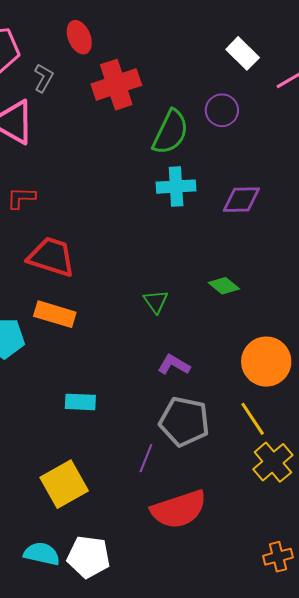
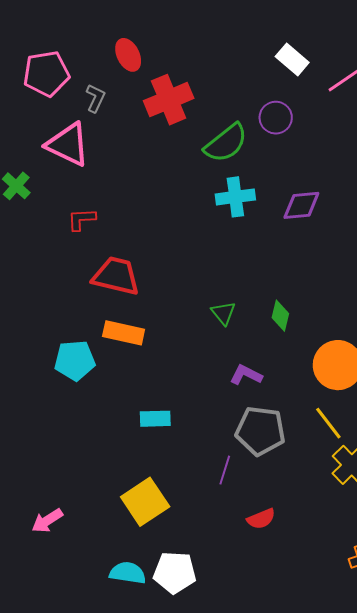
green semicircle: (170, 132) -> (226, 143), turned 30
green diamond: (224, 286) -> (280, 316), moved, turned 68
red semicircle: (179, 509) -> (261, 519), size x0.5

